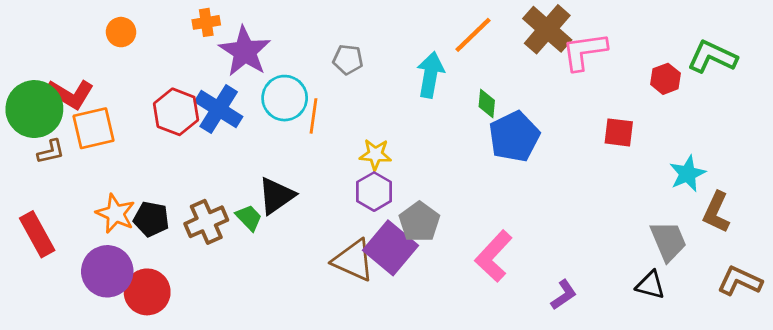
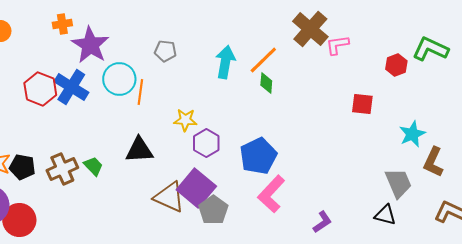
orange line: (473, 35) -> (263, 60), moved
pink L-shape: (584, 51) -> (337, 45), size x0.7
blue pentagon: (514, 137) -> (258, 156), moved
purple hexagon: (374, 192) -> (206, 143), moved
black triangle: (276, 196) -> (139, 150), moved, turned 32
gray pentagon: (419, 222) -> (213, 210), moved

